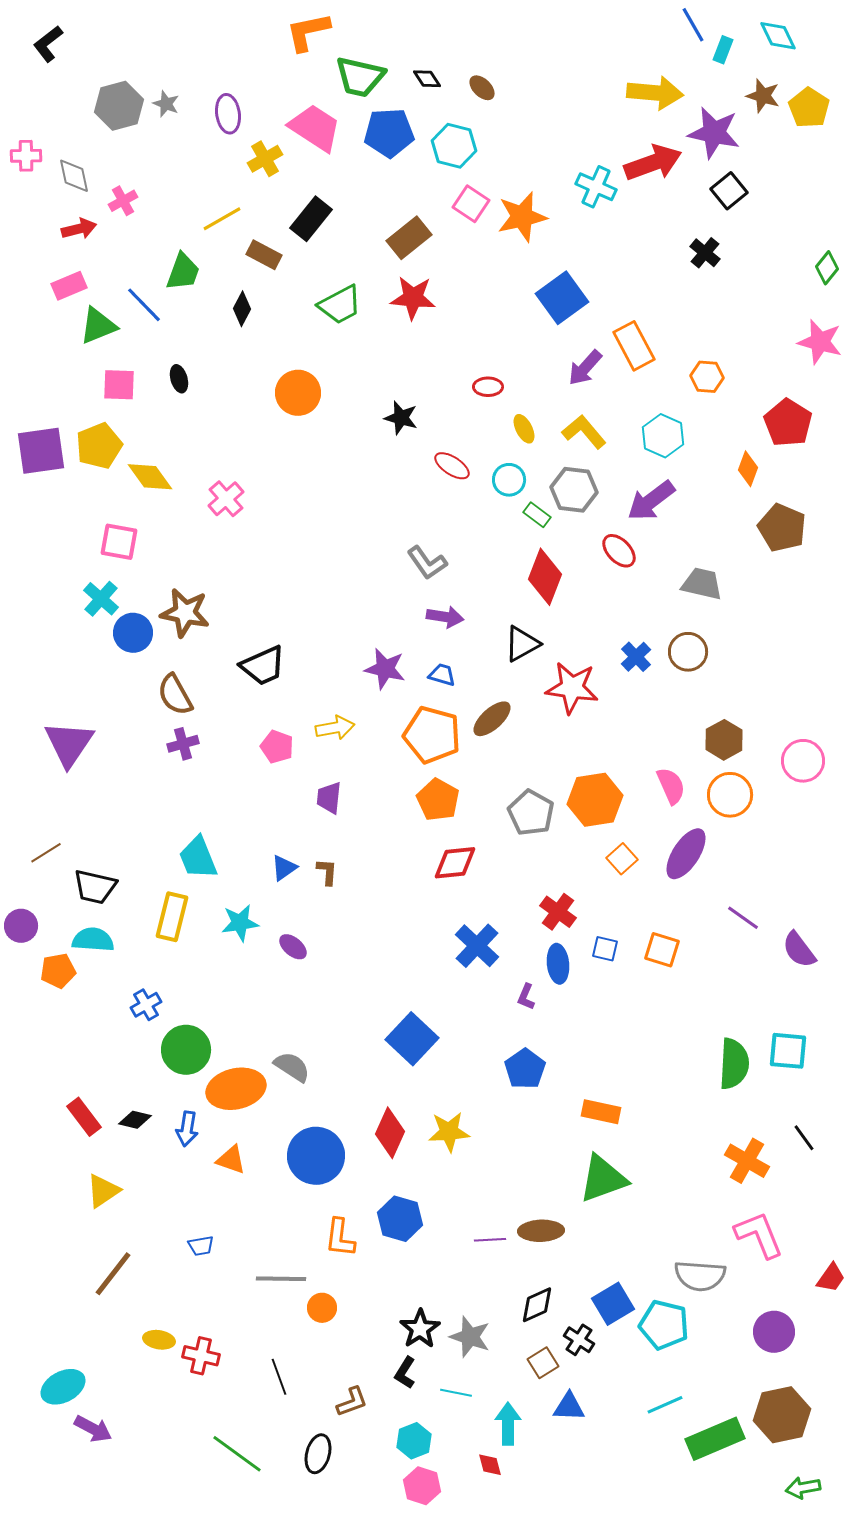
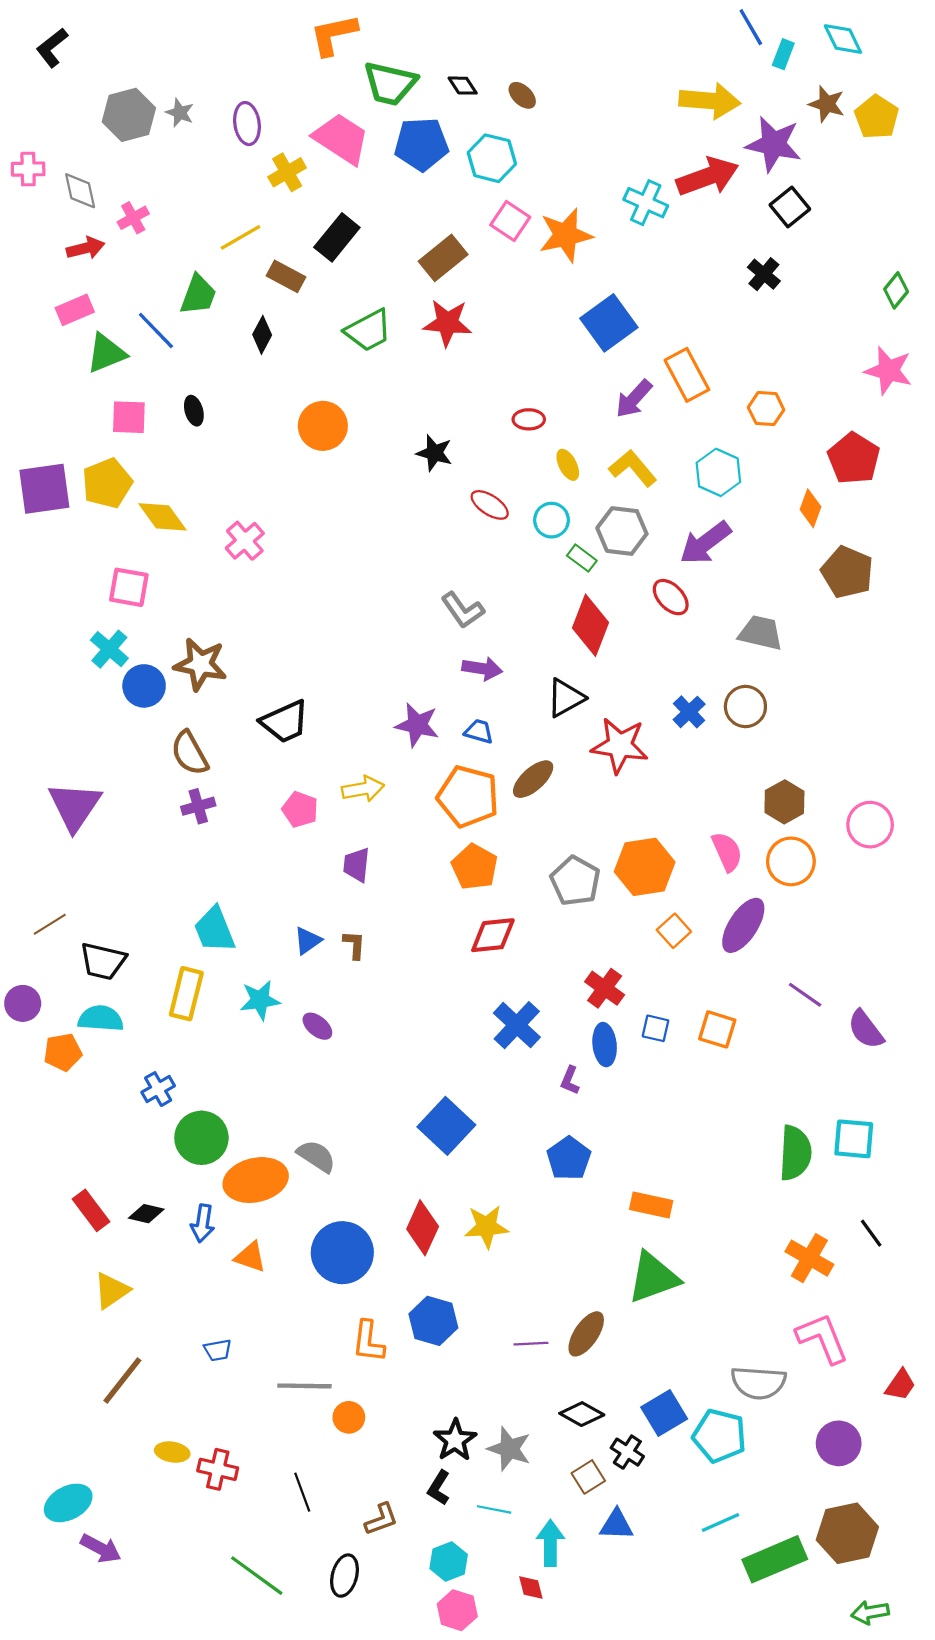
brown ellipse: (541, 1231) -> (586, 1334), turned -54
black diamond: (537, 1305) -> (582, 1414), turned 54

